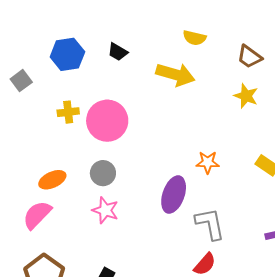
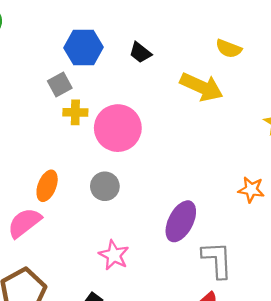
gray square: (21, 81) -> (60, 85), moved
orange star: (208, 162) -> (251, 190), moved
orange ellipse: (52, 180) -> (47, 186), turned -52
pink star: (105, 210) -> (114, 255), moved

